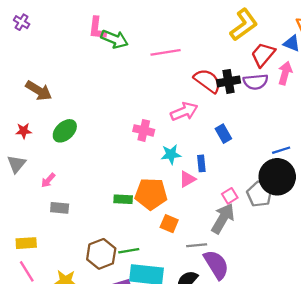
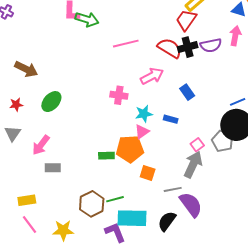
pink line: (166, 52) -> (126, 44), moved
red trapezoid: (263, 55) -> (186, 20), moved
blue rectangle: (201, 163) -> (171, 119), turned -64
pink triangle: (187, 179) -> (142, 132), moved
pink arrow: (48, 180) -> (41, 145), size x1.5

